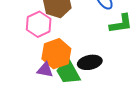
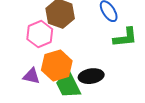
purple triangle: (45, 70) -> (31, 76), moved

